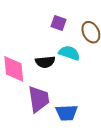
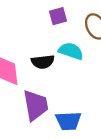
purple square: (59, 23) -> (58, 16), turned -35

